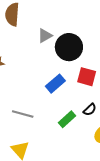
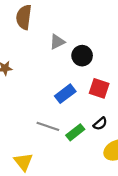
black circle: (69, 47) -> (82, 56), size x0.7
gray line: (23, 114) -> (48, 126), moved

